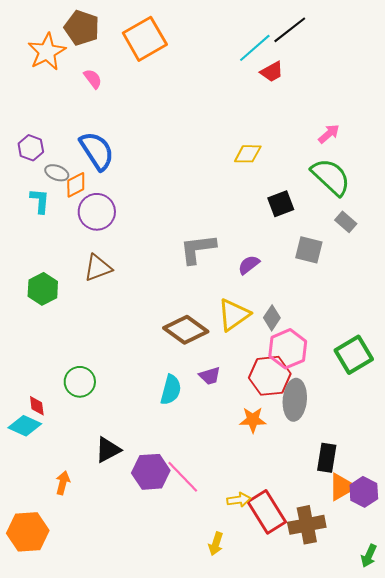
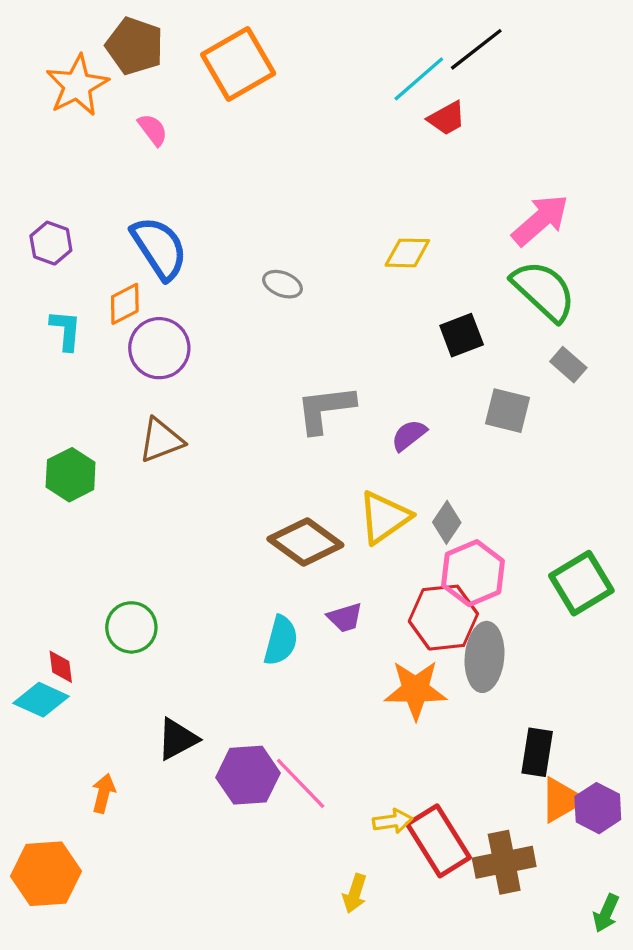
pink arrow: (329, 134) -> (540, 220), size x1.6
gray ellipse: (57, 173) -> (282, 284), moved
orange star: (253, 420) -> (416, 690), size x1.4

